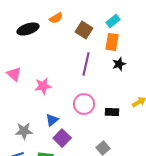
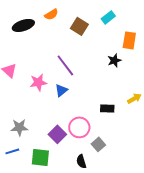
orange rectangle: (112, 42) -> (129, 40), moved
purple line: (86, 64) -> (65, 65), moved, turned -50
pink circle: (84, 104) -> (79, 127), moved
blue triangle: (52, 120) -> (61, 90), moved

